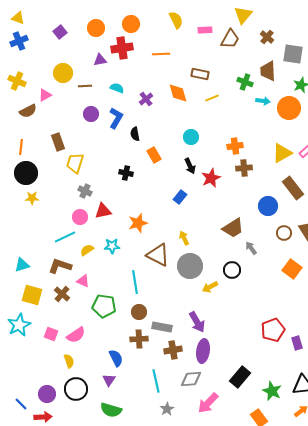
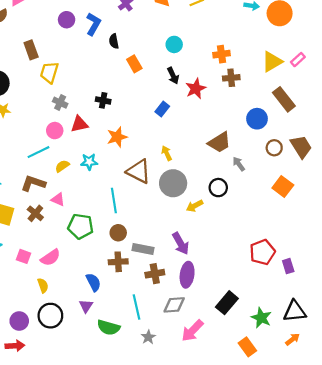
black cross: (126, 173) -> (103, 100), moved
green semicircle: (111, 410) -> (109, 327), moved

